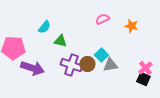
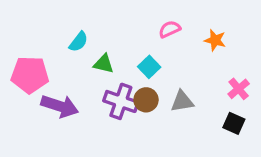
cyan square: (101, 55) -> (149, 67), moved
pink cross: (145, 68) -> (239, 89), moved

